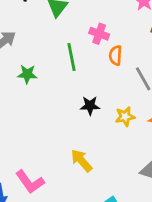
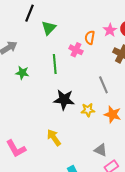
orange semicircle: (115, 55) -> (90, 38), moved
black star: (90, 106) -> (64, 100), size x1.5

